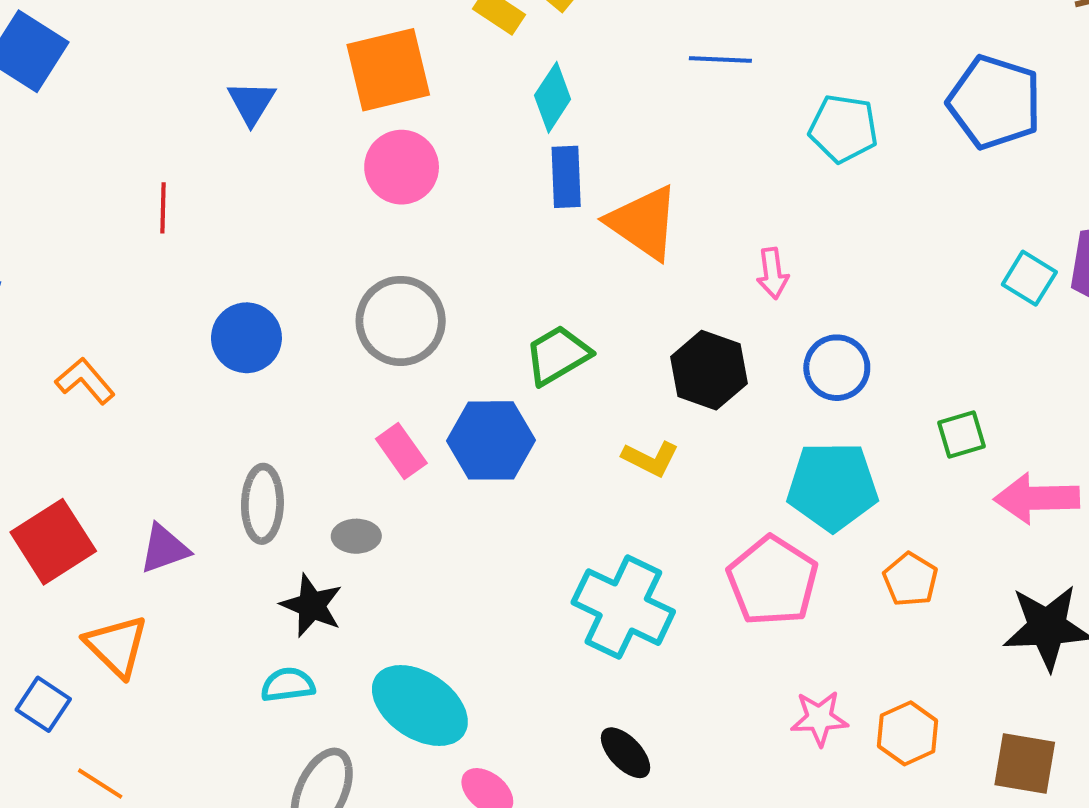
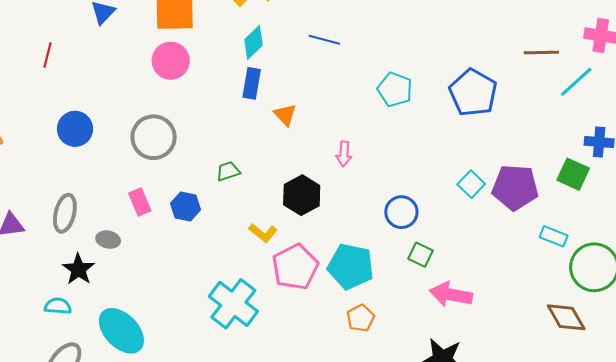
blue line: (720, 60) -> (324, 40), moved
orange triangle: (643, 223) -> (285, 115), size x0.6
green trapezoid: (558, 355) -> (228, 171), size x0.7
blue circle: (837, 368) -> (401, 212), moved
green square: (962, 435) -> (421, 255), turned 30
blue hexagon: (491, 440) -> (186, 206), size x0.7
orange pentagon: (910, 579) -> (361, 318), moved
pink pentagon: (773, 581) -> (295, 267), moved

